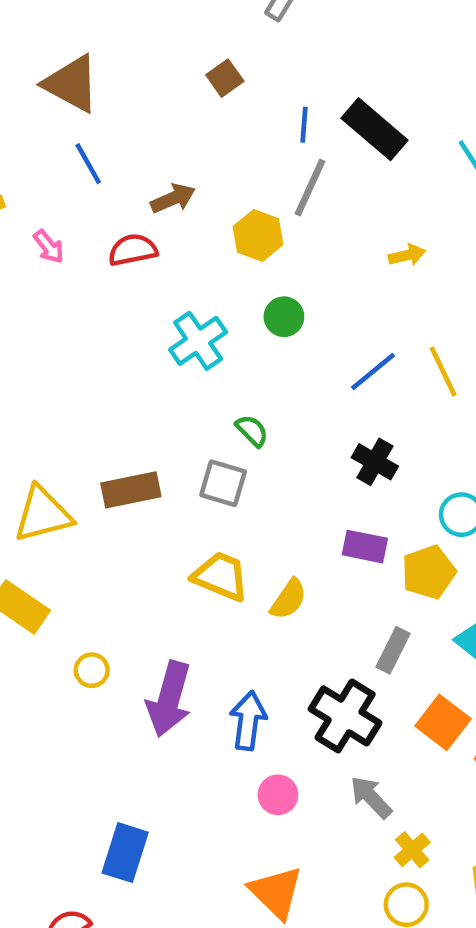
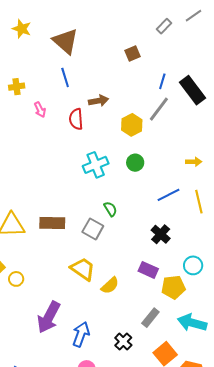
red semicircle: (133, 250) -> (76, 119), turned -95
yellow arrow: (407, 255) -> (194, 162), moved
yellow circle: (92, 670) -> (16, 279), moved
black cross: (345, 716) -> (123, 341), size x0.6

